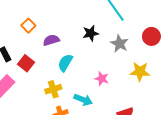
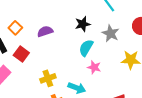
orange square: (28, 26) -> (15, 28), moved
cyan semicircle: (65, 63) -> (86, 48), moved

